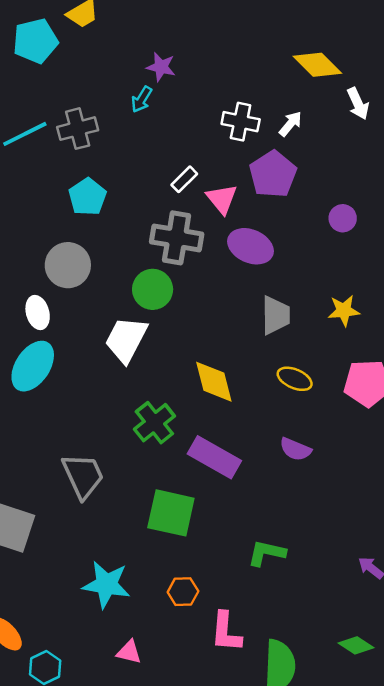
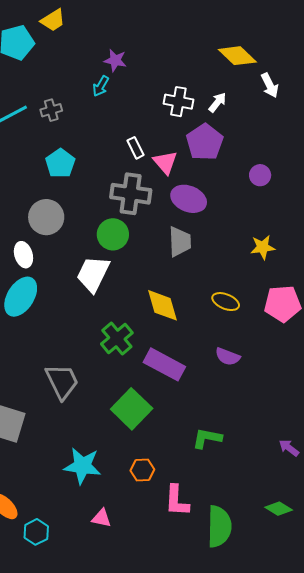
gray cross: (78, 129) -> (51, 110), size x0.7
white rectangle: (184, 179) -> (136, 148), turned -70
gray trapezoid: (276, 315) -> (180, 242), moved
green square: (171, 513) -> (132, 409), turned 33

